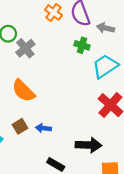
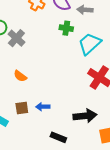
orange semicircle: (23, 91) -> (20, 76), size x0.6
brown square: (20, 126) -> (22, 108), turned 32

